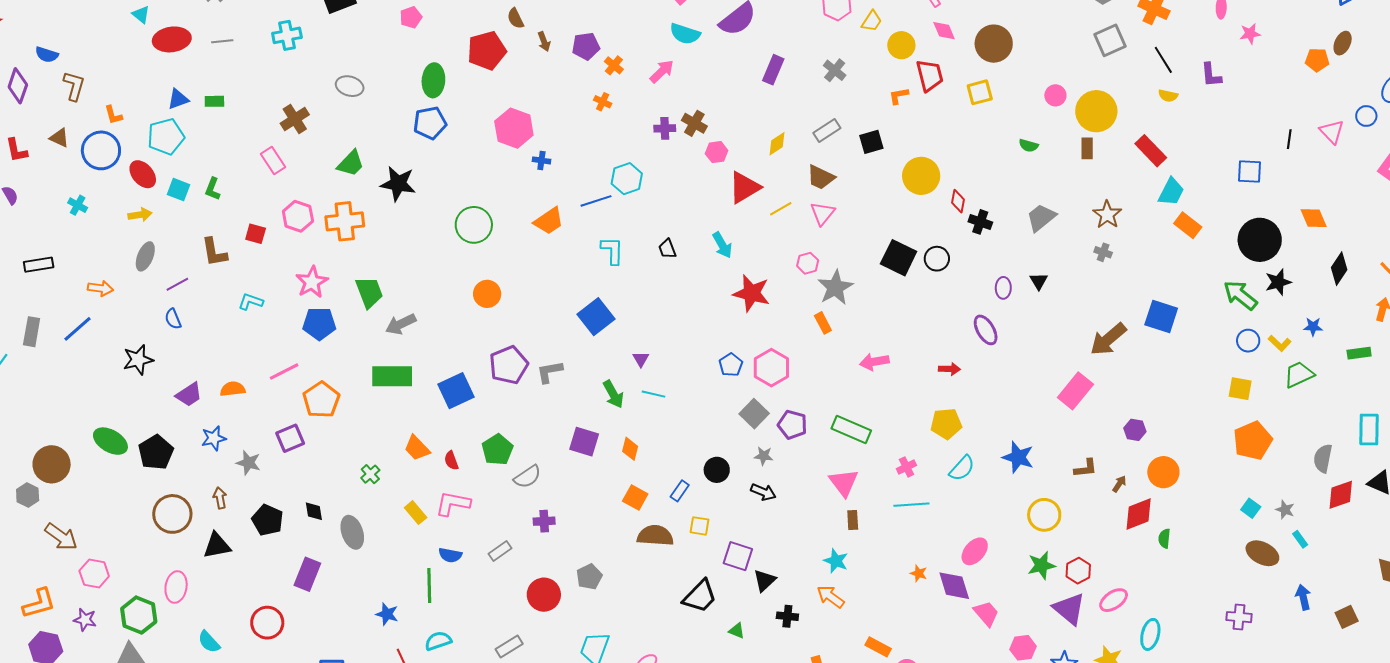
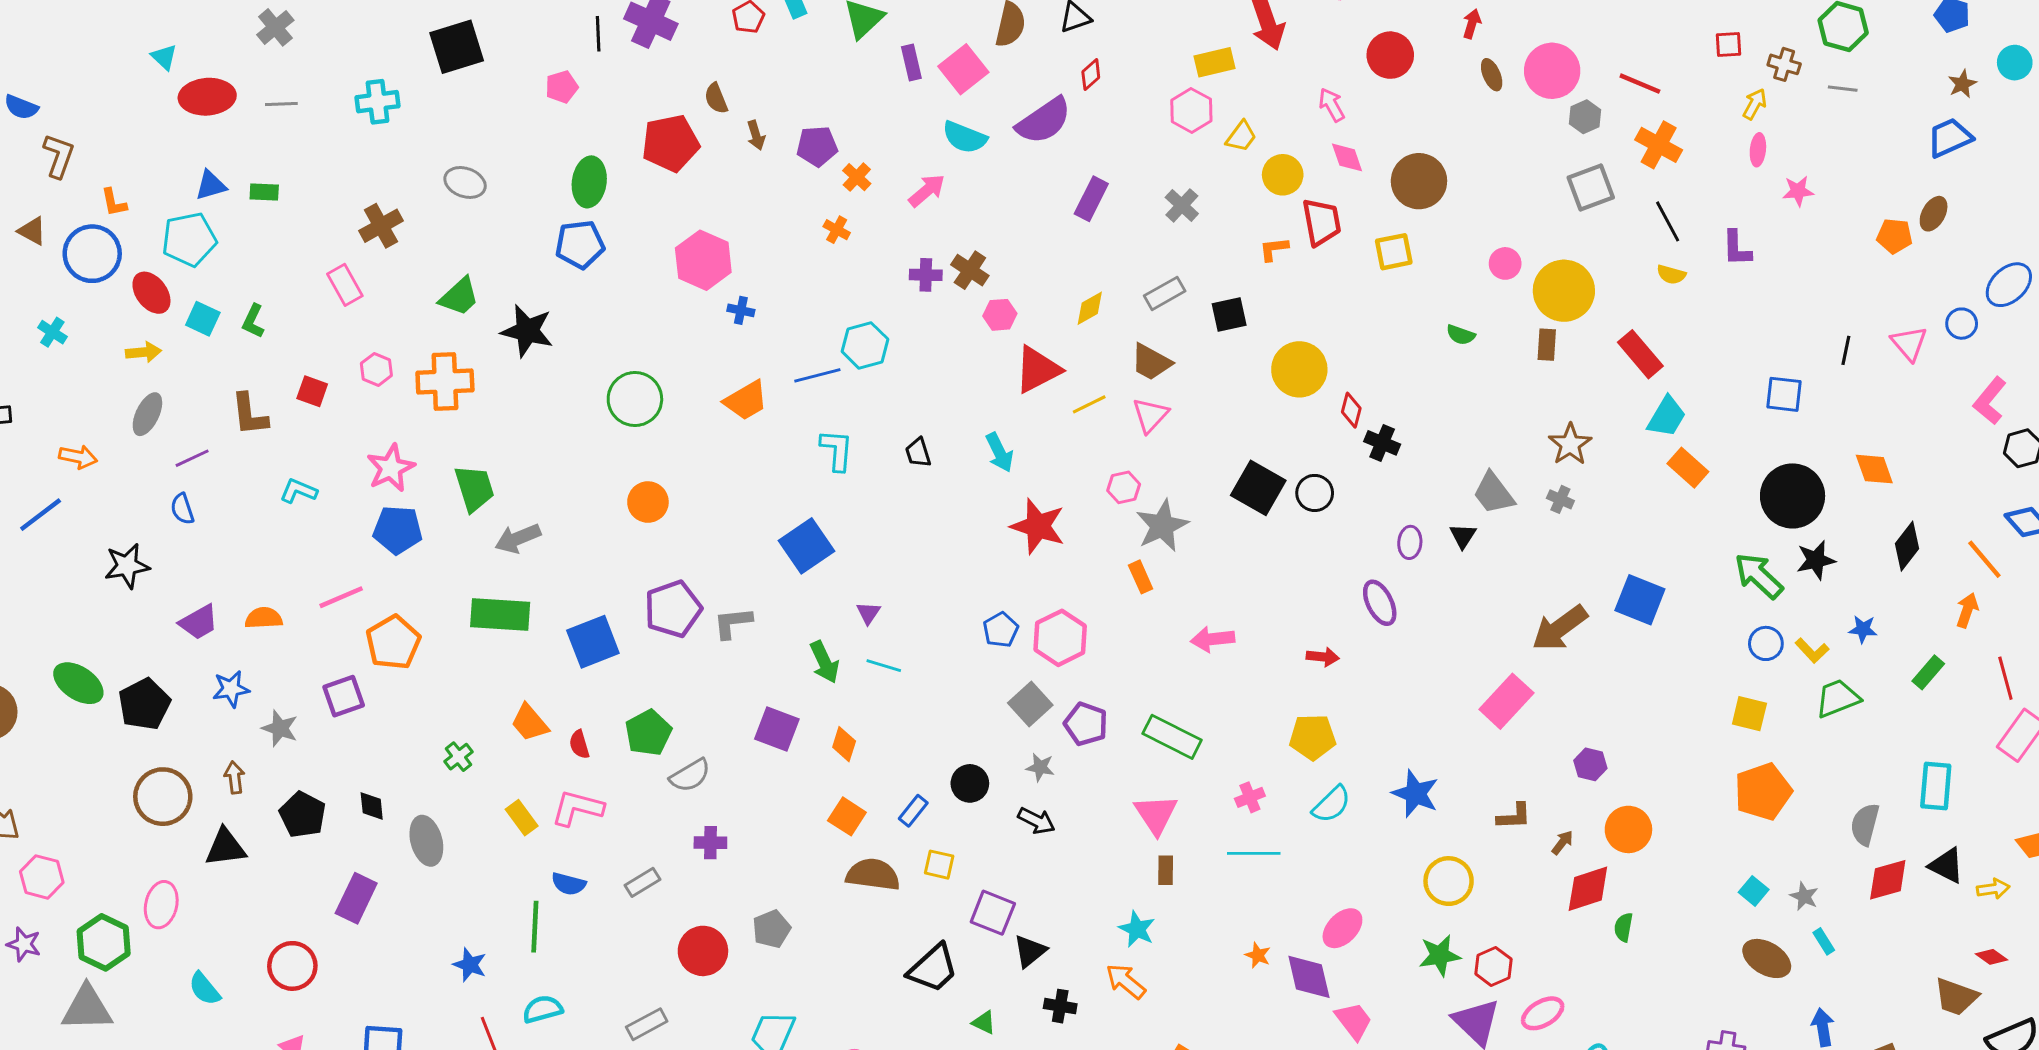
pink hexagon: (298, 216) -> (376, 369), size x0.7
gray trapezoid: (1041, 218) -> (1494, 493), moved, turned -92
green rectangle: (1359, 353) -> (1928, 672), turned -45

